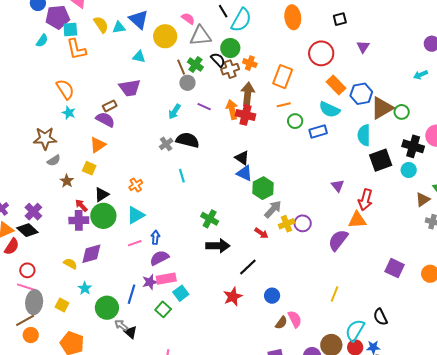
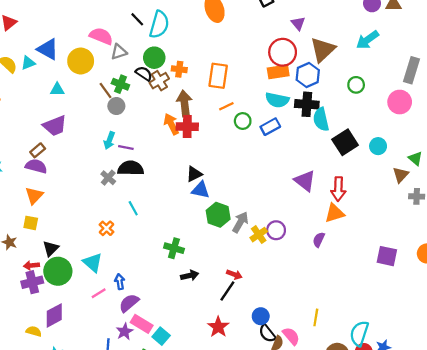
pink semicircle: (188, 19) -> (101, 36), size x1.5
gray triangle: (200, 36) -> (119, 52), size x0.7
red circle: (321, 53) -> (283, 52), moved
cyan arrow: (421, 75) -> (367, 40), size x1.5
orange rectangle: (336, 85) -> (278, 72), turned -42
purple line: (204, 107) -> (126, 147), moved
brown triangle: (382, 108) -> (323, 50), moved
black cross: (413, 146) -> (307, 104), moved
black triangle: (242, 158) -> (194, 174), turned -49
orange cross: (136, 185) -> (106, 228), moved
purple triangle: (338, 186) -> (305, 181), size x1.5
green hexagon: (263, 188) -> (218, 215), moved
red arrow: (81, 206) -> (31, 265), turned -40
cyan triangle: (136, 215) -> (93, 263), turned -36
red arrow: (261, 233) -> (234, 275), moved
purple semicircle: (338, 240) -> (319, 240), size x0.6
black arrow: (218, 246) -> (190, 275), size x0.7
pink rectangle: (166, 279) -> (142, 324), turned 54
yellow line: (335, 294) -> (316, 317), moved
black semicircle: (380, 317) -> (267, 333), moved

